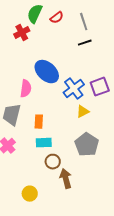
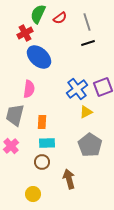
blue ellipse: (47, 72) -> (39, 57), moved
brown circle: (53, 162) -> (42, 162), moved

